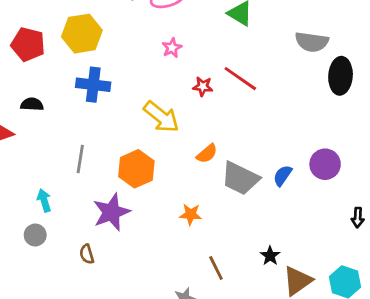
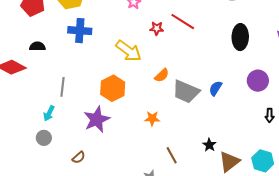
black ellipse: (341, 76) -> (240, 37), moved
gray line: (80, 159) -> (62, 87), moved
purple circle: (325, 164) -> (258, 81), moved
cyan arrow: (44, 200) -> (49, 113), turned -133
brown semicircle: (87, 254) -> (79, 157), moved, turned -112

